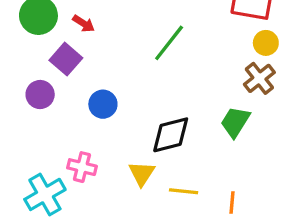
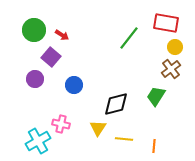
green line: (169, 43) -> (129, 38), moved

